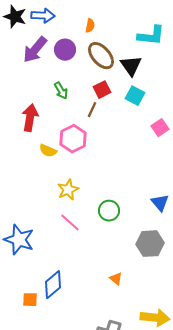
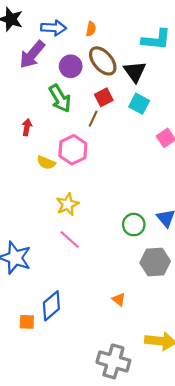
blue arrow: (43, 16) -> (54, 28), moved
purple circle: (65, 50) -> (71, 66), moved
green arrow: (61, 91) -> (60, 98), size x1.5
red arrow: (30, 118) -> (27, 127), size x0.6
green circle: (109, 211) -> (134, 225), moved

